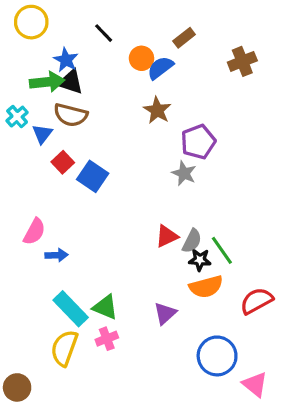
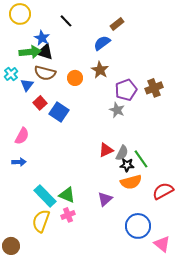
orange circle: (142, 58) -> (75, 78), moved
brown cross: (242, 61) -> (154, 88), moved
pink semicircle: (34, 232) -> (22, 136), moved
blue arrow: (56, 255) -> (19, 162), moved

